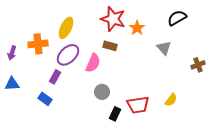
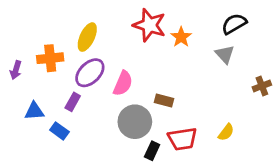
brown rectangle: (110, 46) -> (164, 101), moved
gray triangle: (164, 48) -> (225, 54), moved
blue triangle: (12, 84) -> (34, 111), moved
gray circle: (102, 92) -> (135, 122), size x1.6

